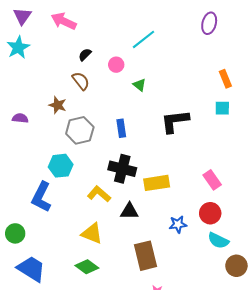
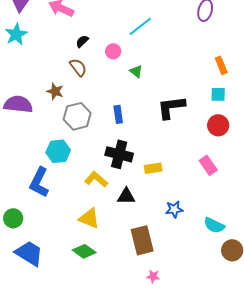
purple semicircle: (20, 118) -> (18, 104), size x1.8
yellow rectangle: (157, 183) -> (153, 168), size x0.7
red circle: (210, 213) -> (218, 125), moved

